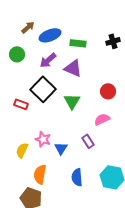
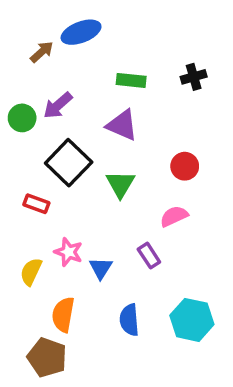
blue ellipse: (50, 35) -> (81, 32), moved
green circle: (17, 54) -> (22, 118), moved
purple arrow: (48, 60) -> (58, 105), moved
red rectangle: (21, 104) -> (36, 204), moved

